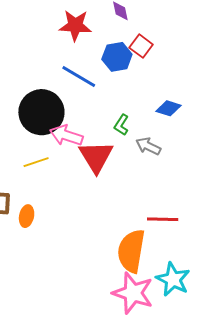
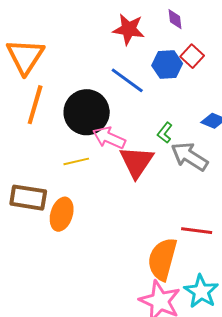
gray arrow: (148, 146) -> (189, 156), size x1.5
orange ellipse: (27, 216) -> (62, 214), size x1.5

